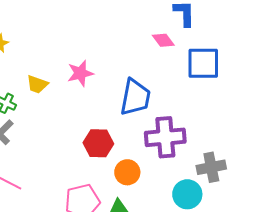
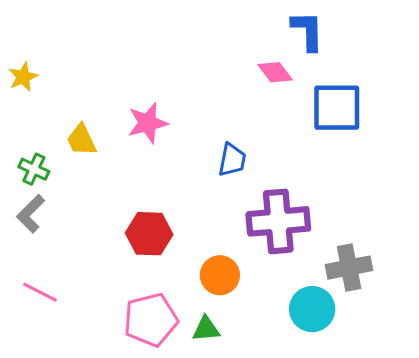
yellow trapezoid: (37, 84) -> (81, 140), turned 45
blue trapezoid: (135, 97) -> (232, 160), size x0.6
red hexagon: (98, 143) -> (149, 234), moved

